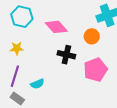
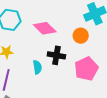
cyan semicircle: (37, 84) -> (37, 67), moved, turned -72

